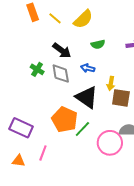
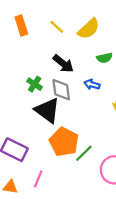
orange rectangle: (33, 12) -> (21, 26), moved
black triangle: (87, 97) -> (47, 110), moved

